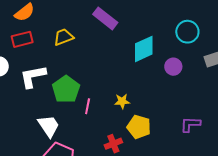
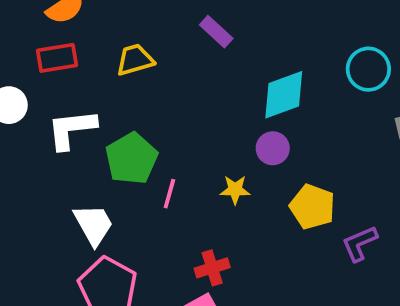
purple rectangle: (105, 18) -> (216, 32), size x0.7
purple circle: (173, 67) -> (273, 148), moved
purple L-shape: (190, 124) -> (360, 243), turned -30
yellow pentagon: (139, 127) -> (312, 207), moved

